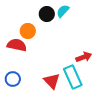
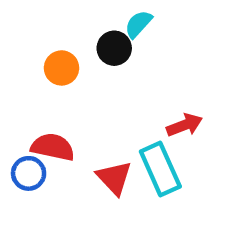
black circle: (47, 14) -> (114, 48), moved
red semicircle: (17, 45) -> (53, 147), moved

